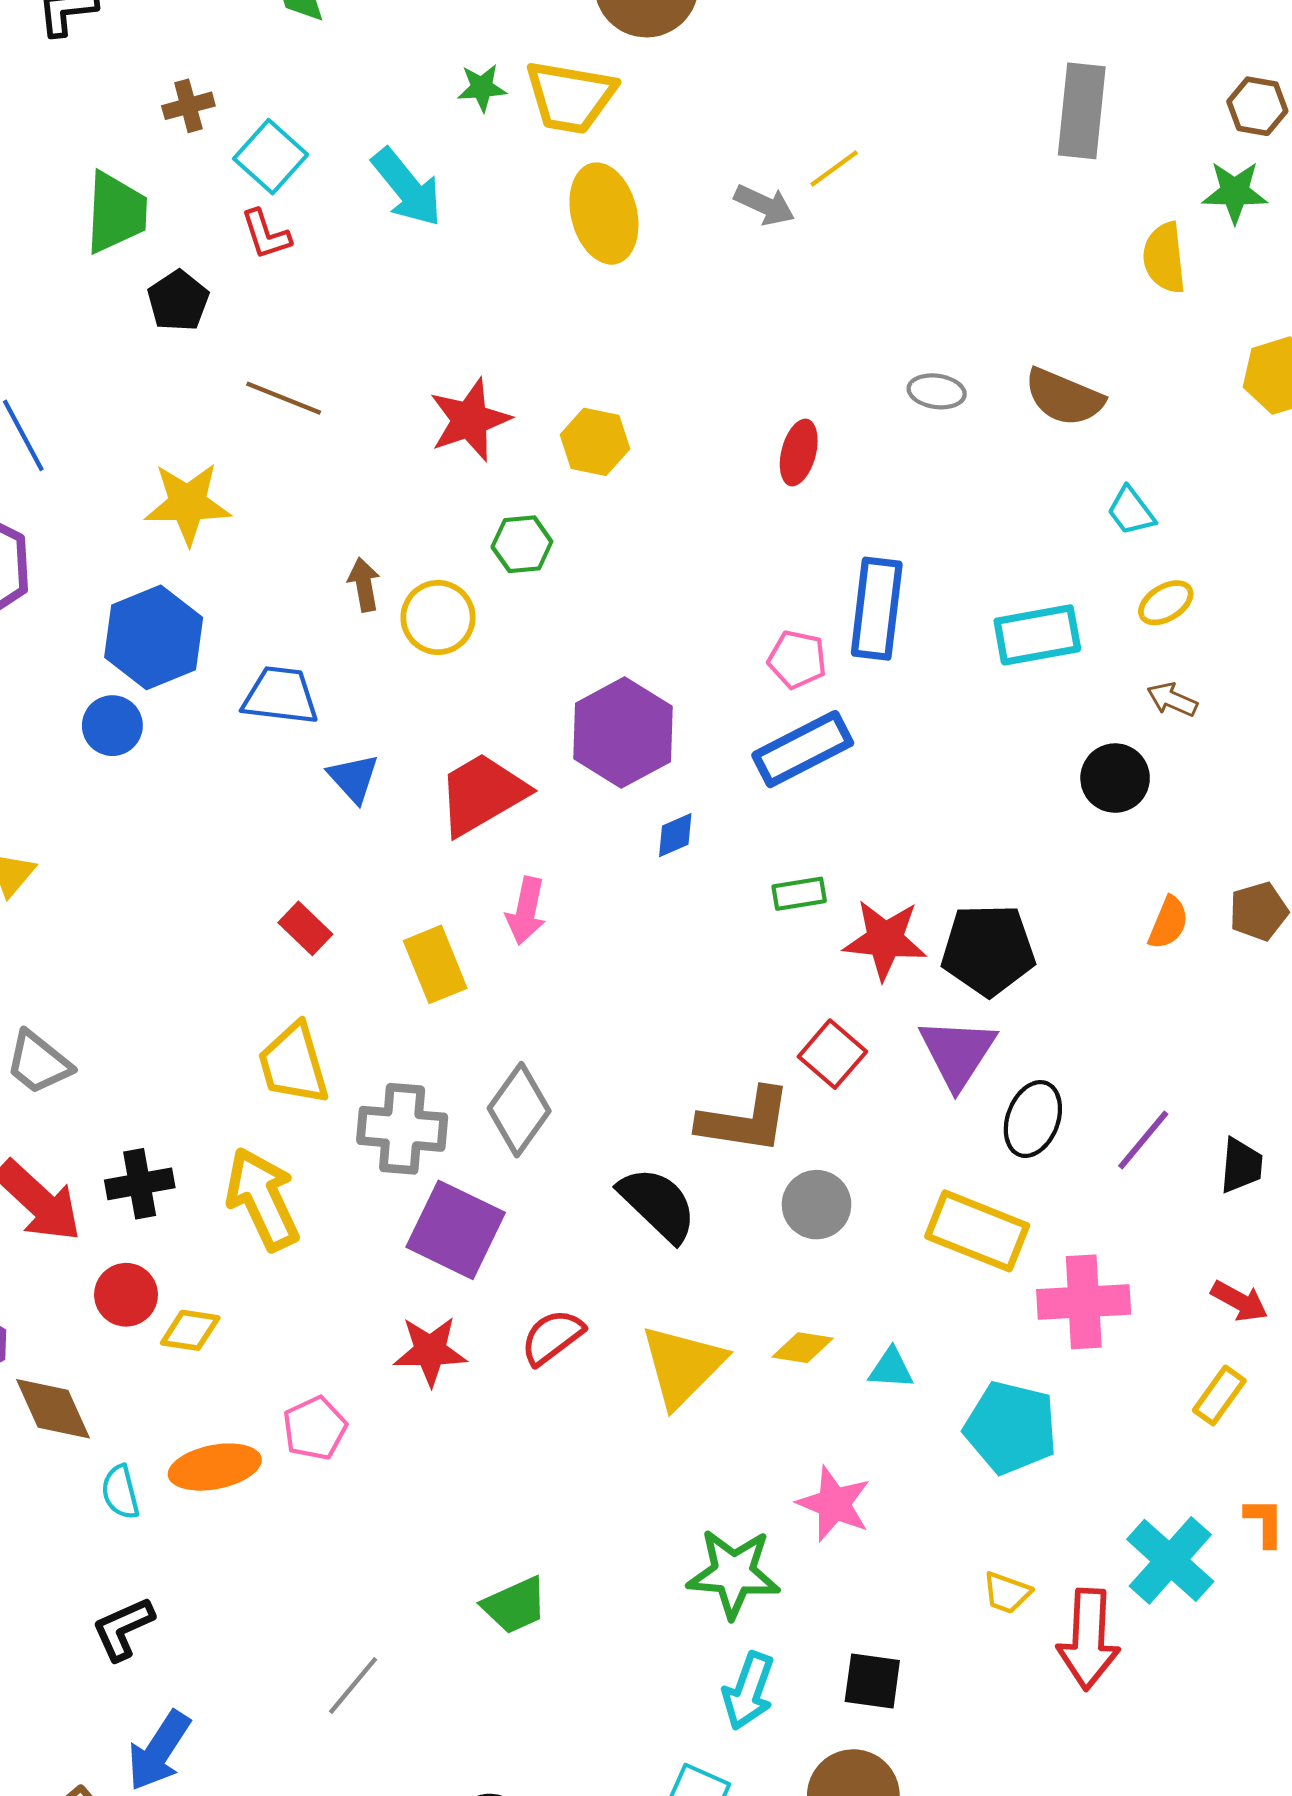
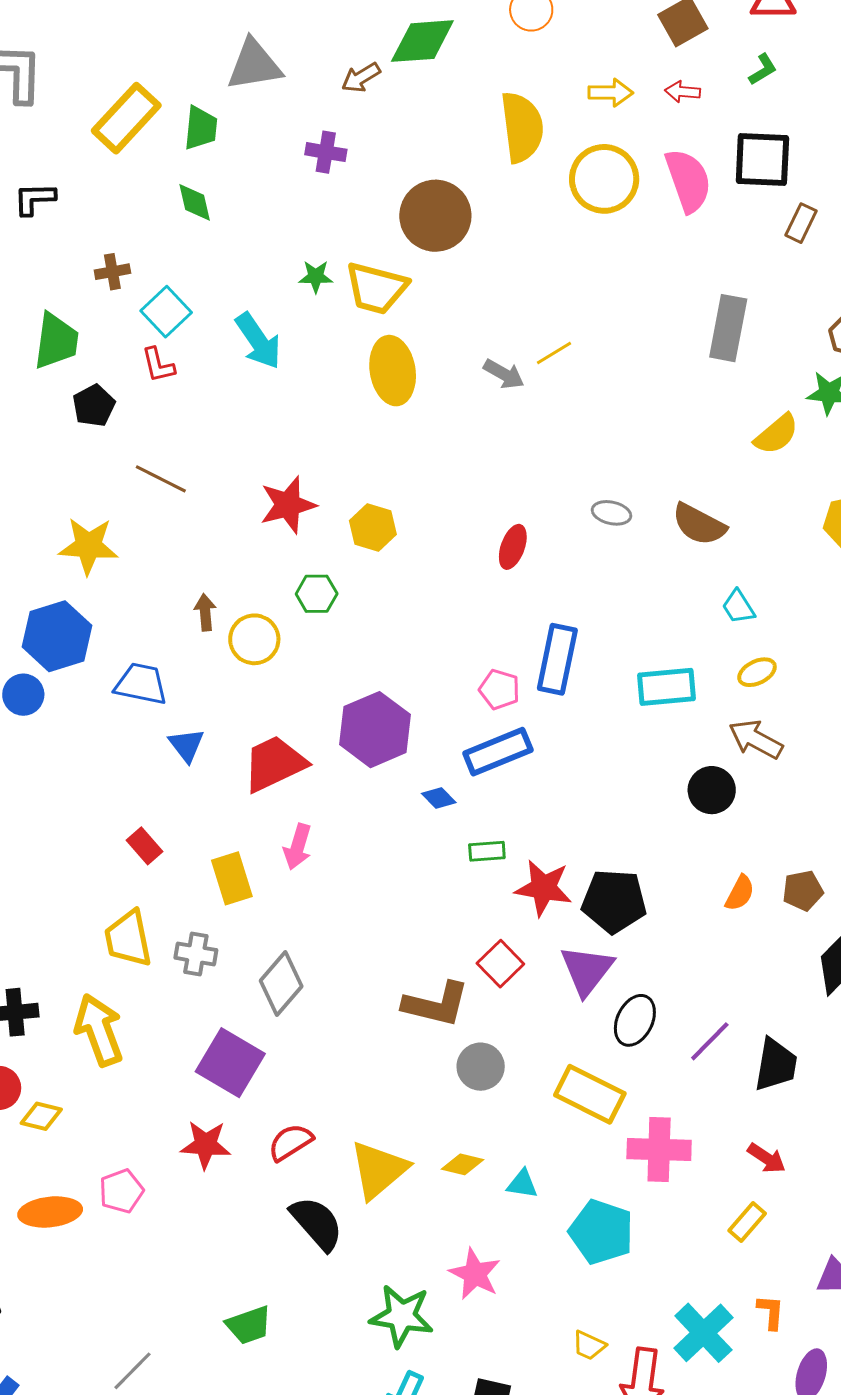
yellow semicircle: (1164, 258) -> (776, 434), turned -129
brown arrow: (1172, 699) -> (756, 739), size x1.6
blue diamond: (675, 835) -> (439, 798), moved, turned 64
gray cross: (402, 1129) -> (196, 954), moved, size x0.7
black trapezoid: (1241, 1166) -> (776, 1065), size x1.4
black semicircle: (658, 1204) -> (317, 1223), moved

